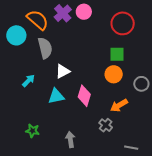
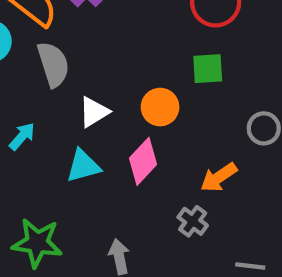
orange circle: (114, 74) -> (160, 107), moved
pink diamond: (84, 96) -> (143, 161), turned 30
green star: (32, 131) -> (37, 243), size x1.6

